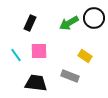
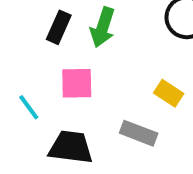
green arrow: (69, 23) -> (103, 27), moved, turned -42
cyan line: (16, 55) -> (29, 107), moved

